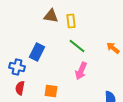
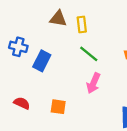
blue cross: (17, 67) -> (18, 47), moved
red semicircle: (20, 88) -> (22, 103), turned 104

